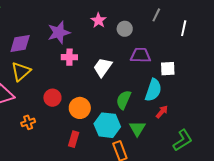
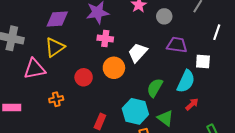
white line: (184, 28) -> (217, 32), moved
orange circle: (80, 108) -> (114, 68), moved
green triangle: (137, 128) -> (165, 118), turned -30

